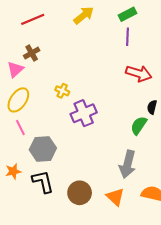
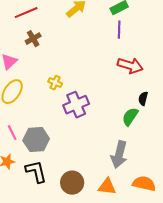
brown cross: (32, 53) -> (33, 39), moved
pink line: (20, 128) -> (12, 133), moved
orange triangle: (115, 197) -> (107, 187), turned -36

